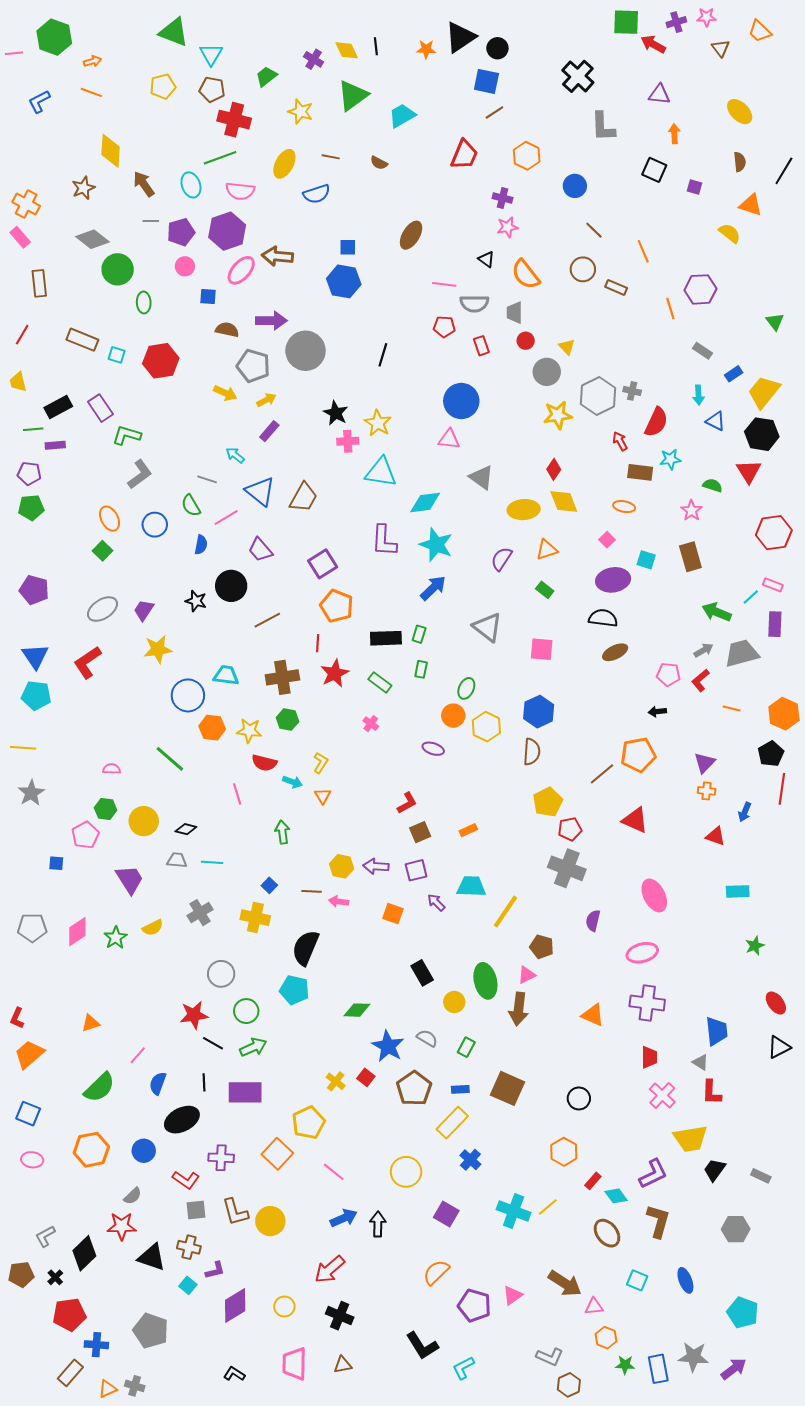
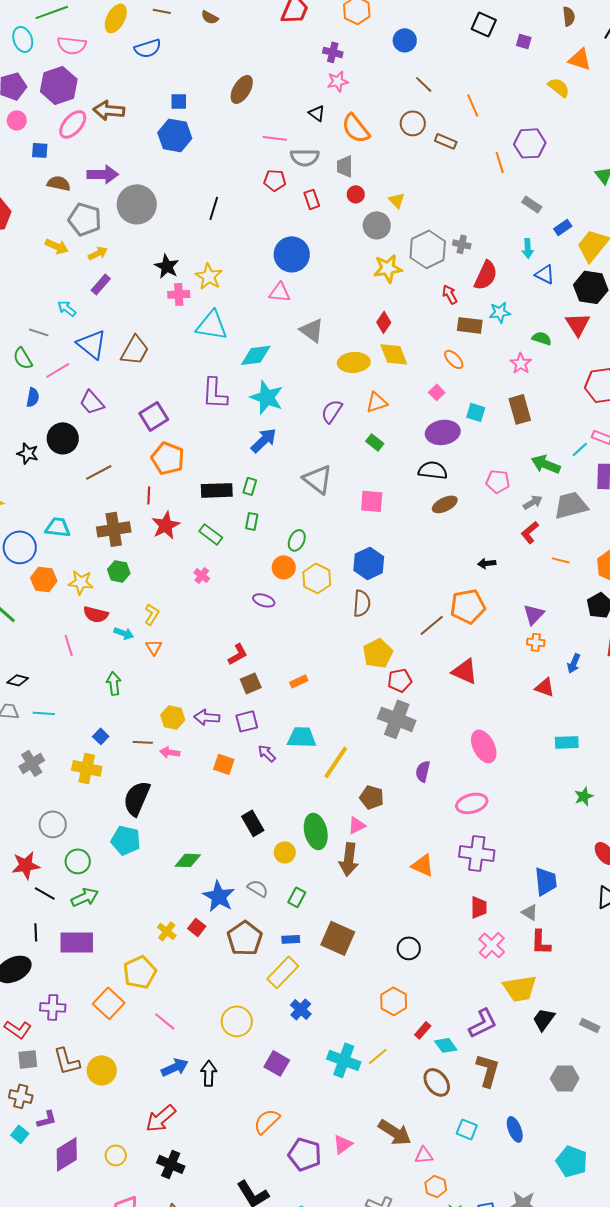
orange ellipse: (624, 507) -> (454, 359), turned 35
pink pentagon: (668, 674) -> (498, 481), moved

